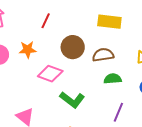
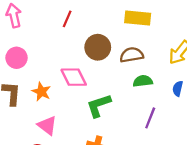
orange star: (28, 50) -> (41, 92), moved, turned 30
pink diamond: (50, 74) -> (74, 77), turned 45
green L-shape: (72, 100) -> (99, 105), turned 125

